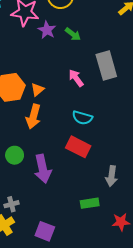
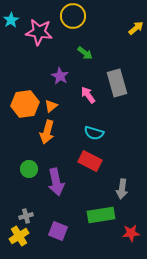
purple star: (47, 30) -> (60, 76), moved
green rectangle: (90, 203) -> (101, 215), size x1.5
purple square: (45, 231) -> (58, 231), moved

